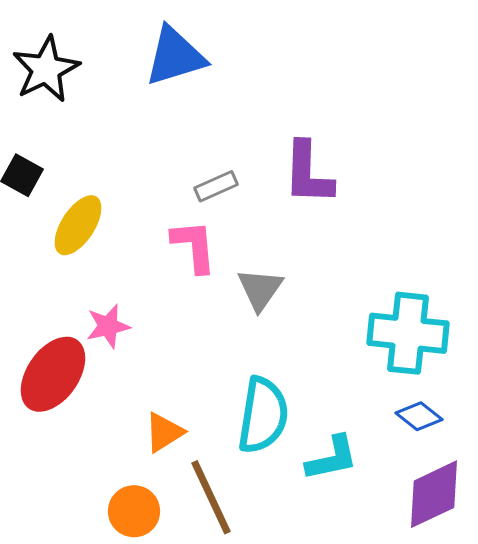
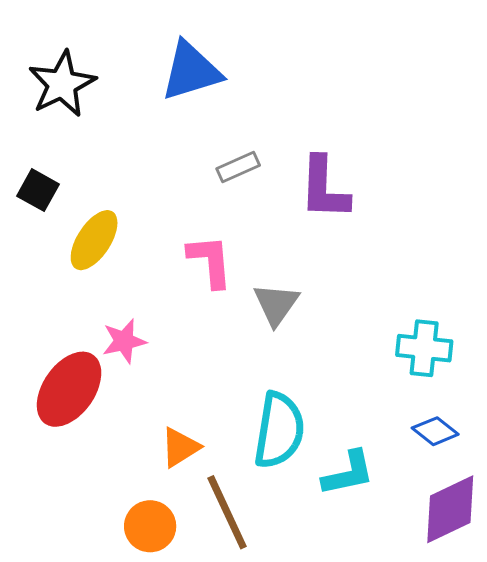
gray rectangle: (216, 186) -> (238, 167), moved
cyan cross: (408, 333) -> (424, 348), size x0.7

